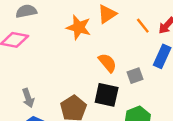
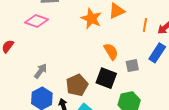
orange line: (143, 26) -> (145, 25), turned 40
gray arrow: (28, 98) -> (41, 71), turned -133

